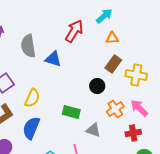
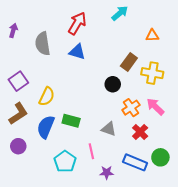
red arrow: (74, 31) -> (77, 23), moved
orange triangle: (112, 38) -> (152, 36), moved
blue triangle: (53, 59) -> (77, 52), moved
green rectangle: (71, 112) -> (71, 121), moved
red cross: (133, 133) -> (140, 132), moved, turned -35

